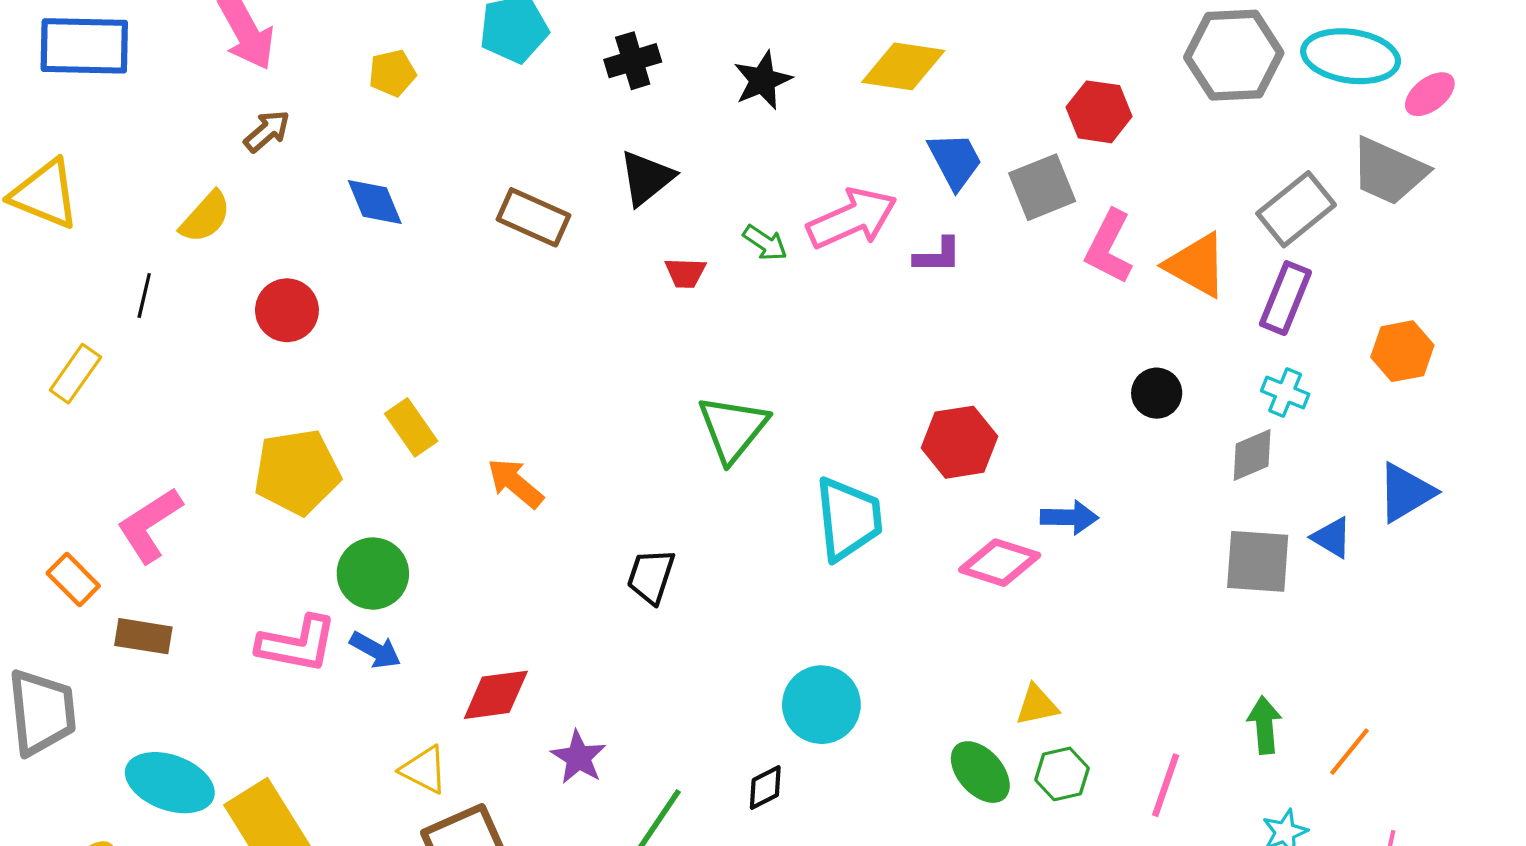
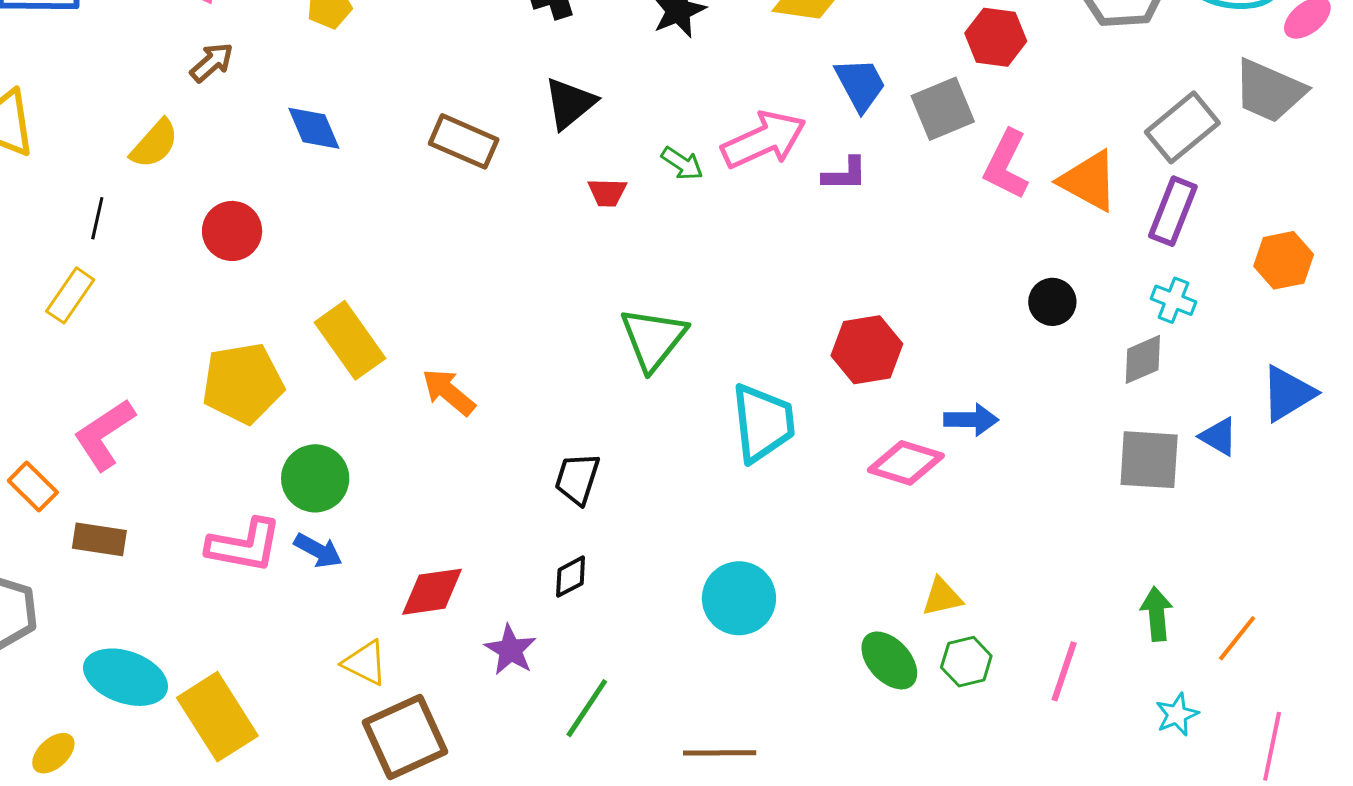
yellow rectangle: (75, 374) -> (70, 295), moved
yellow rectangle: (411, 427) -> (350, 340), size x1.4
black diamond: (765, 788) -> (571, 577), moved

